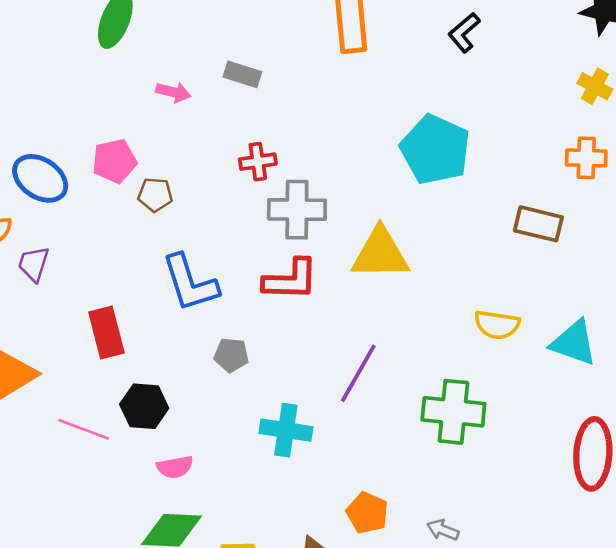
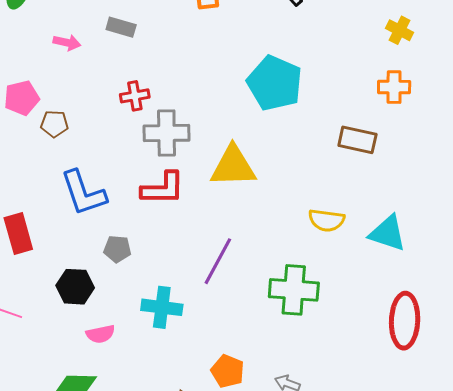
black hexagon: (144, 406) -> (75, 287), moved
pink semicircle: (175, 467) -> (100, 334), moved

